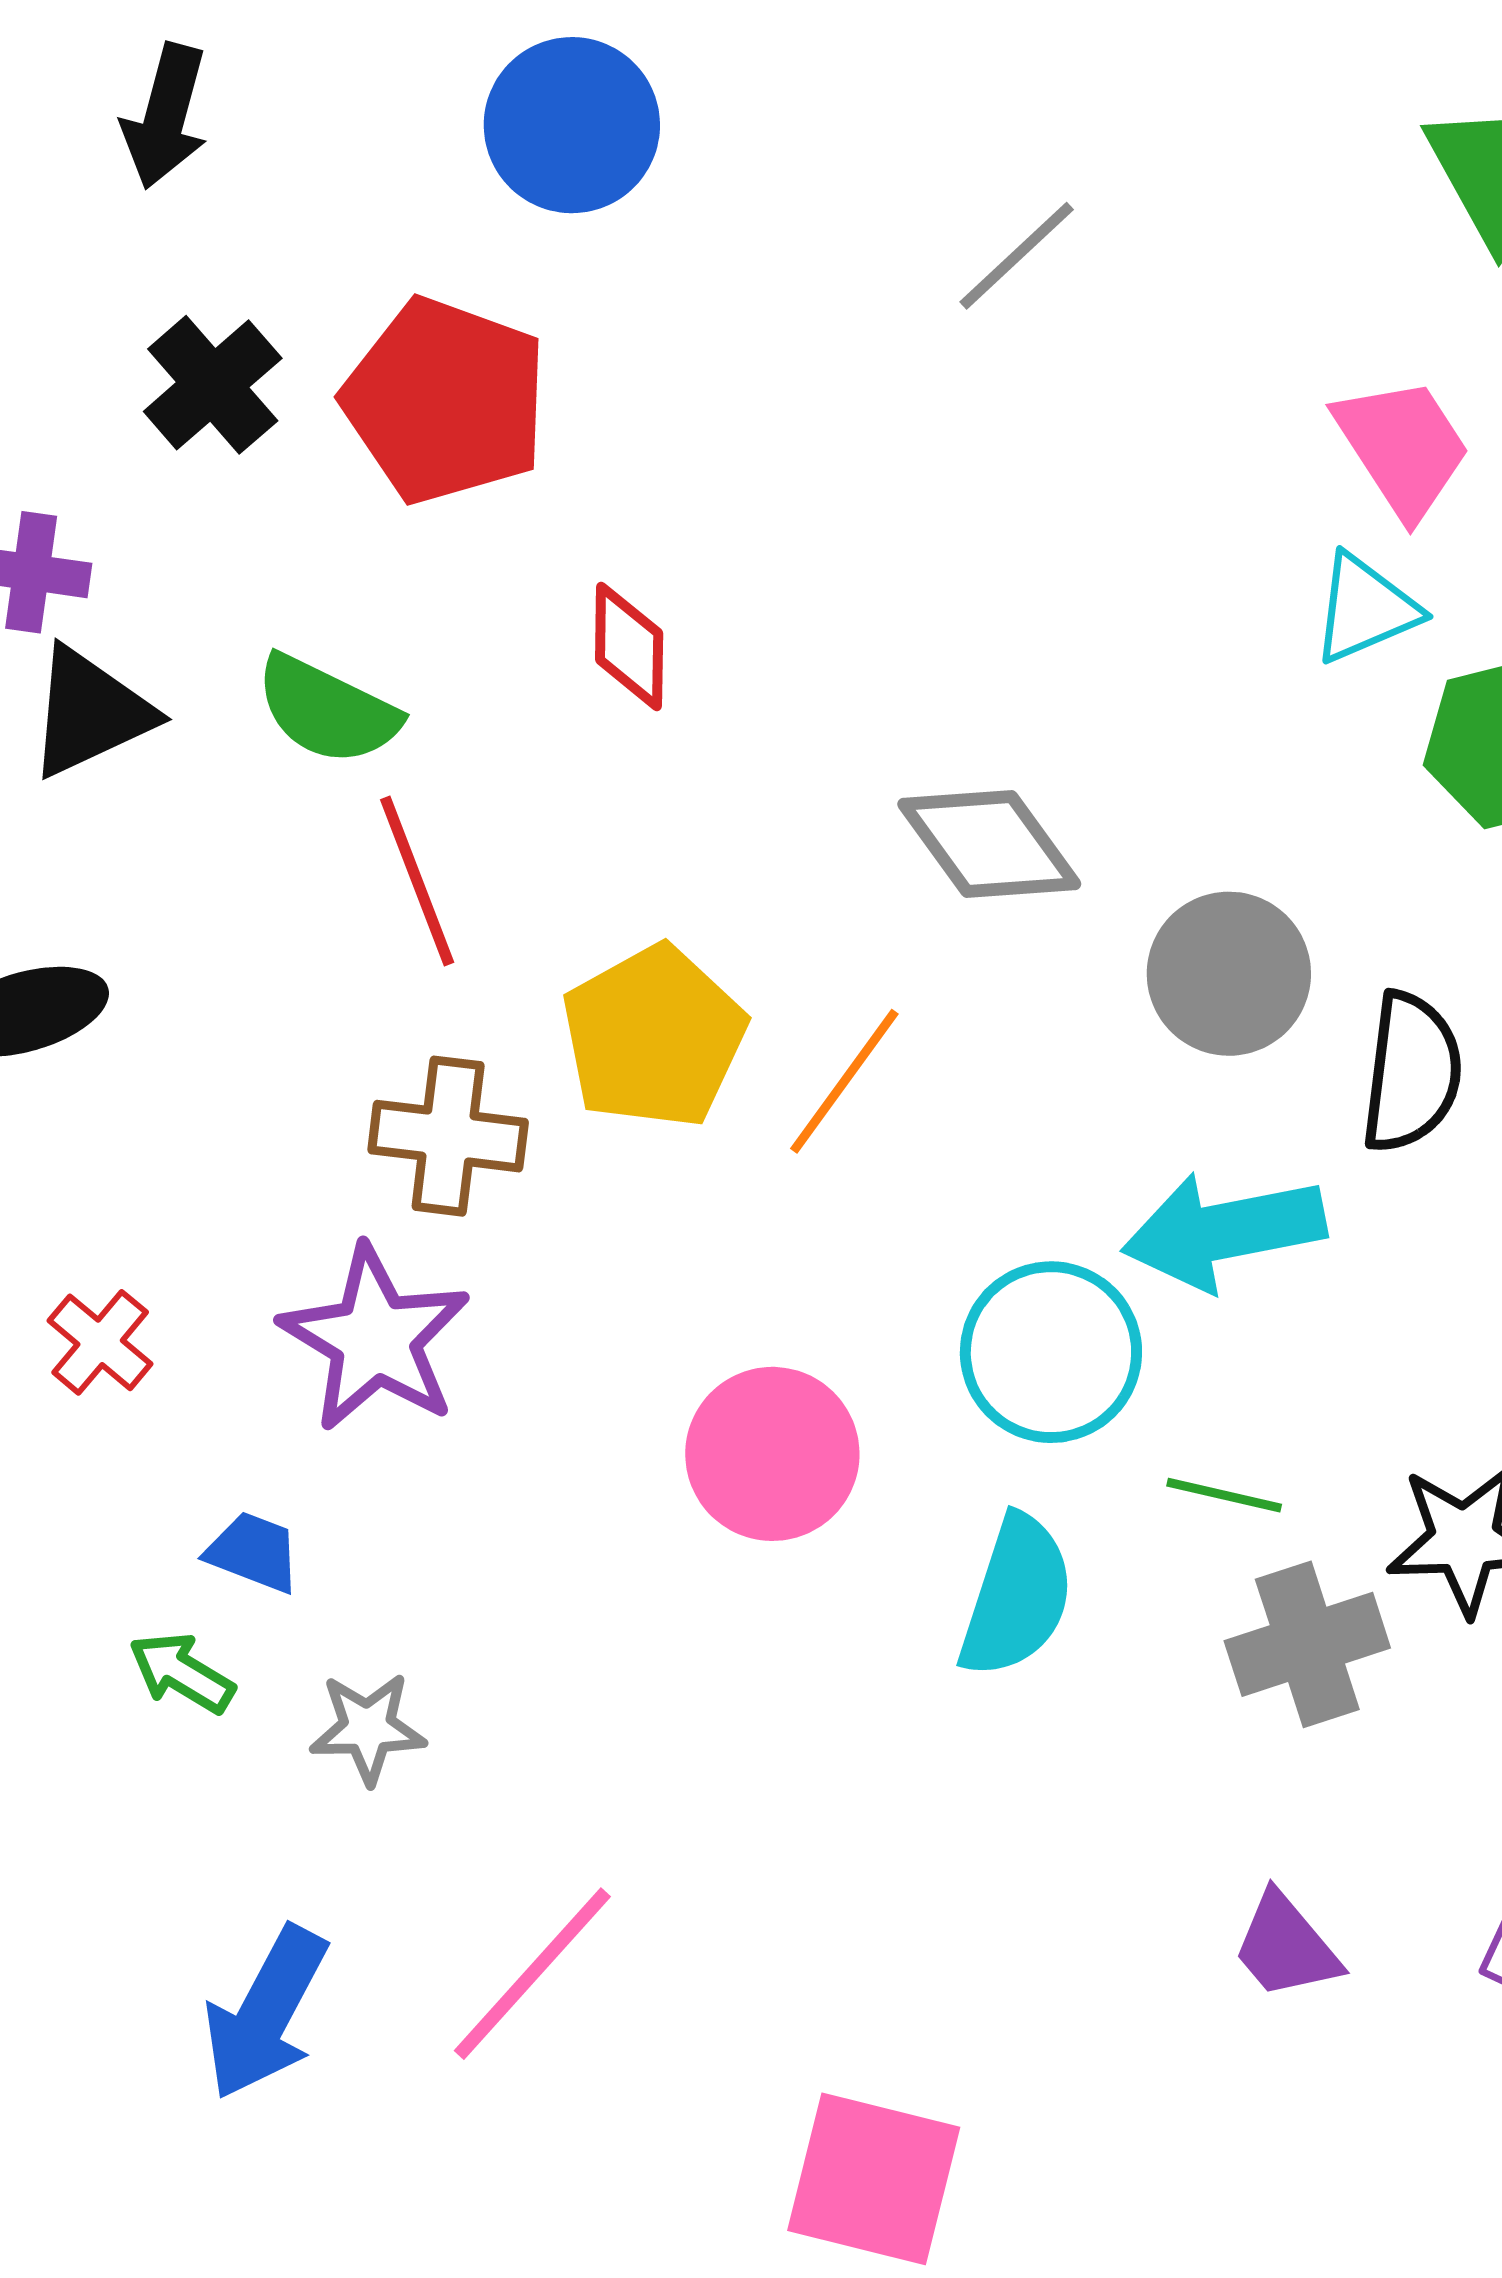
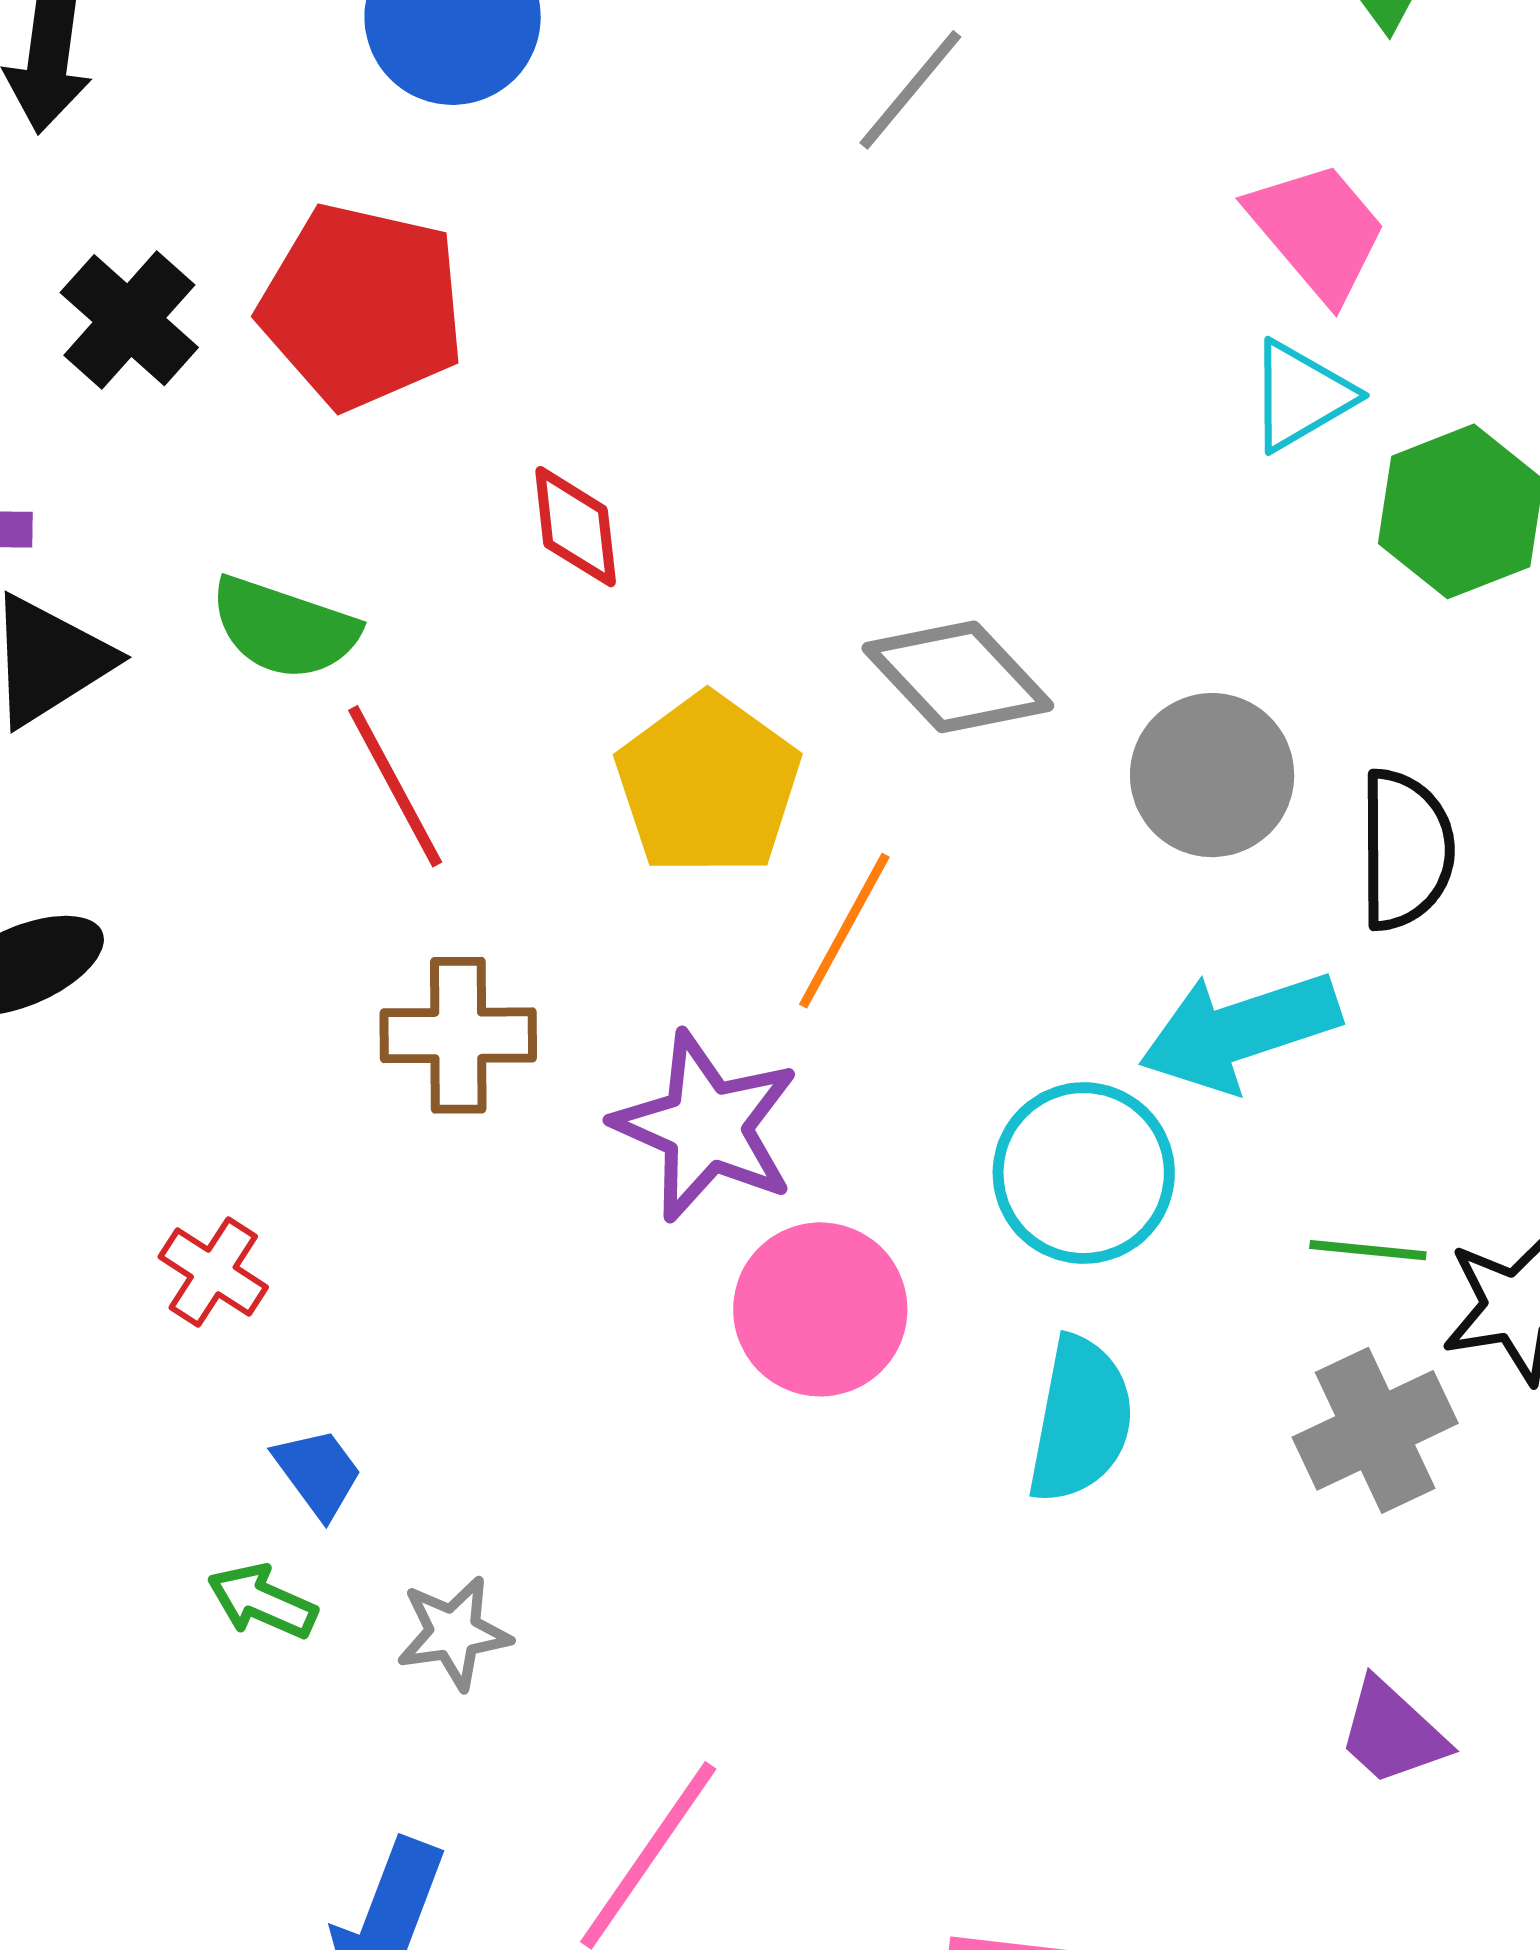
yellow pentagon: (654, 1037) -> (708, 785), moved
purple star: (375, 1339) -> (706, 1126), moved
red cross: (100, 1342) -> (213, 1272), moved
green line: (1224, 1495) -> (1368, 1250), moved
blue trapezoid: (253, 1552) -> (318, 1473), turned 40

